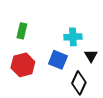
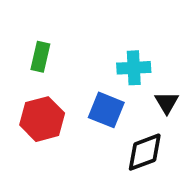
black diamond: (79, 83) -> (145, 152), turned 45

